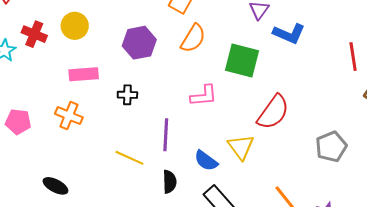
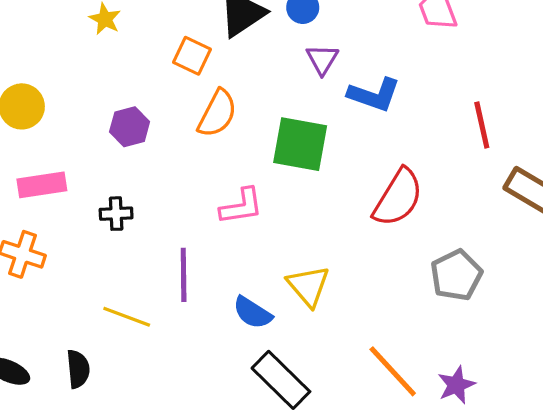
purple hexagon: (139, 43) -> (130, 127), size x0.7
red semicircle: (273, 112) -> (398, 198), moved
black semicircle: (170, 182) -> (78, 369), moved

